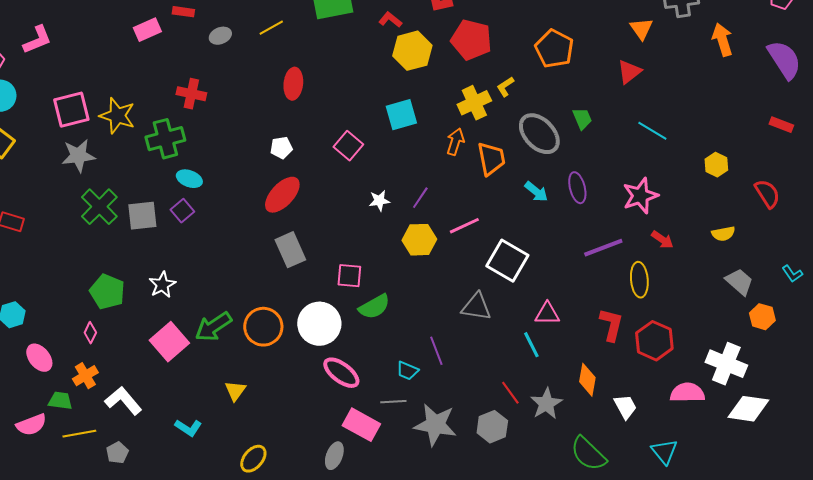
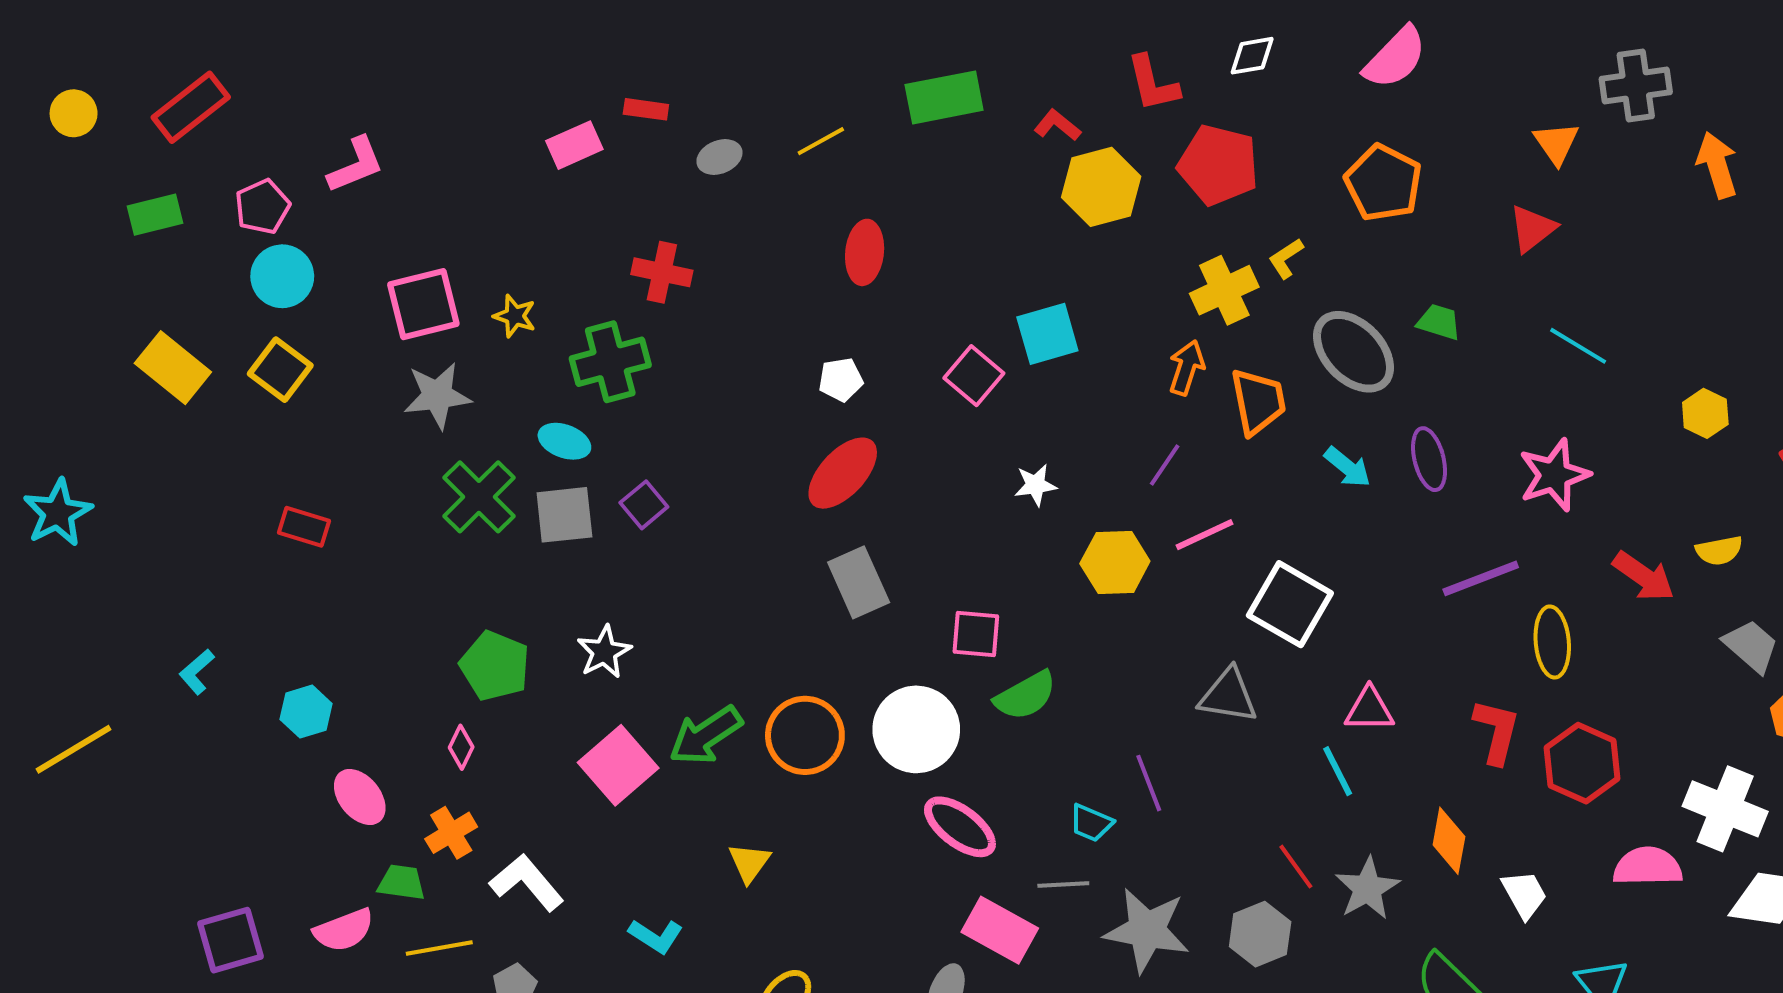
cyan square: (401, 115) -> (1047, 334), moved
yellow star: (117, 116) -> (515, 316), size x0.6
green trapezoid: (582, 119) -> (1439, 322), turned -50
cyan ellipse: (189, 179) -> (564, 441), moved
purple line: (420, 198) -> (1165, 465), moved
red arrow: (662, 240) -> (1644, 576), moved, size x1.4

